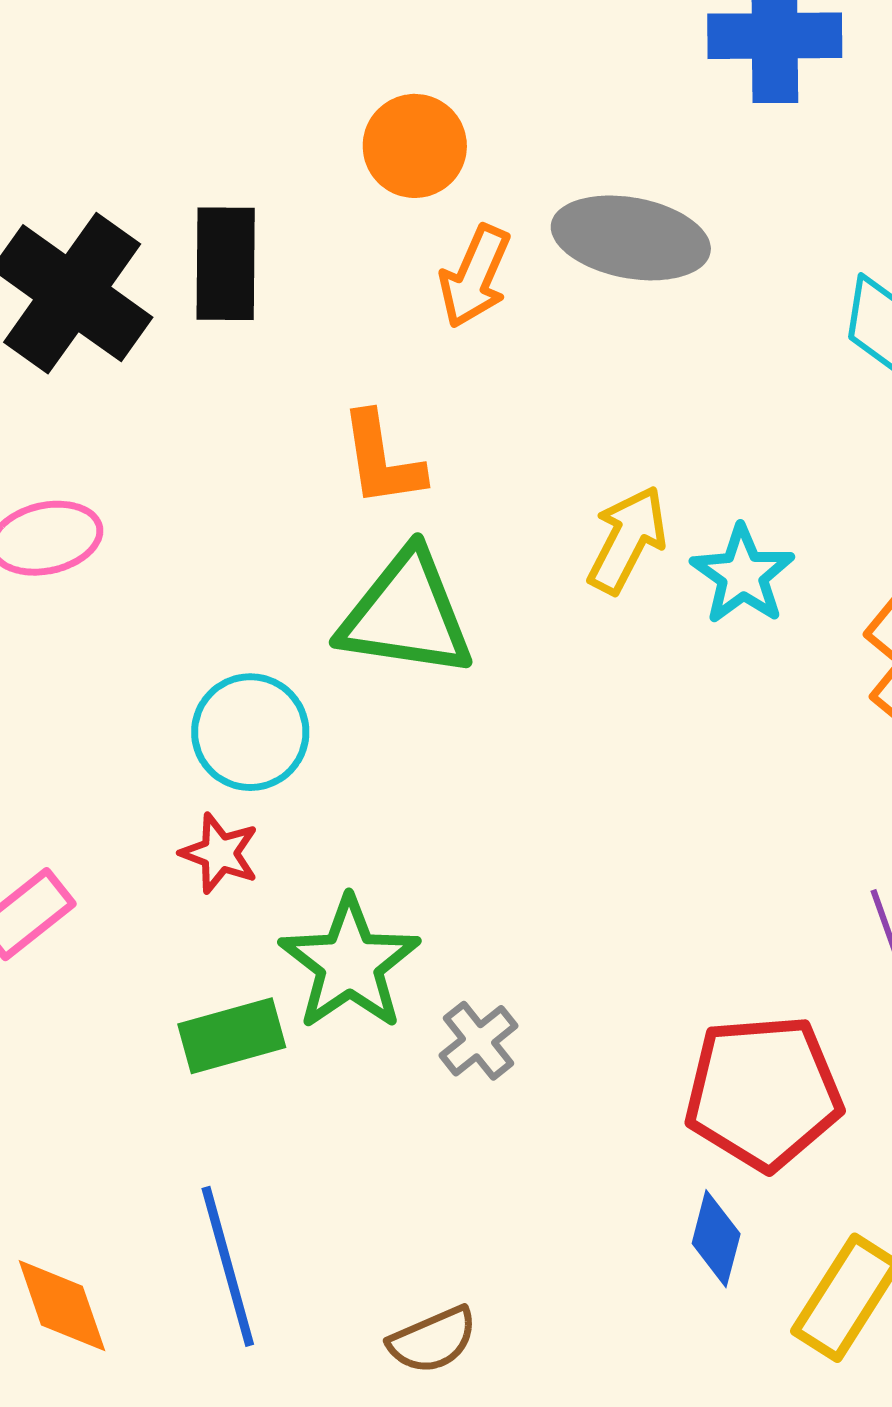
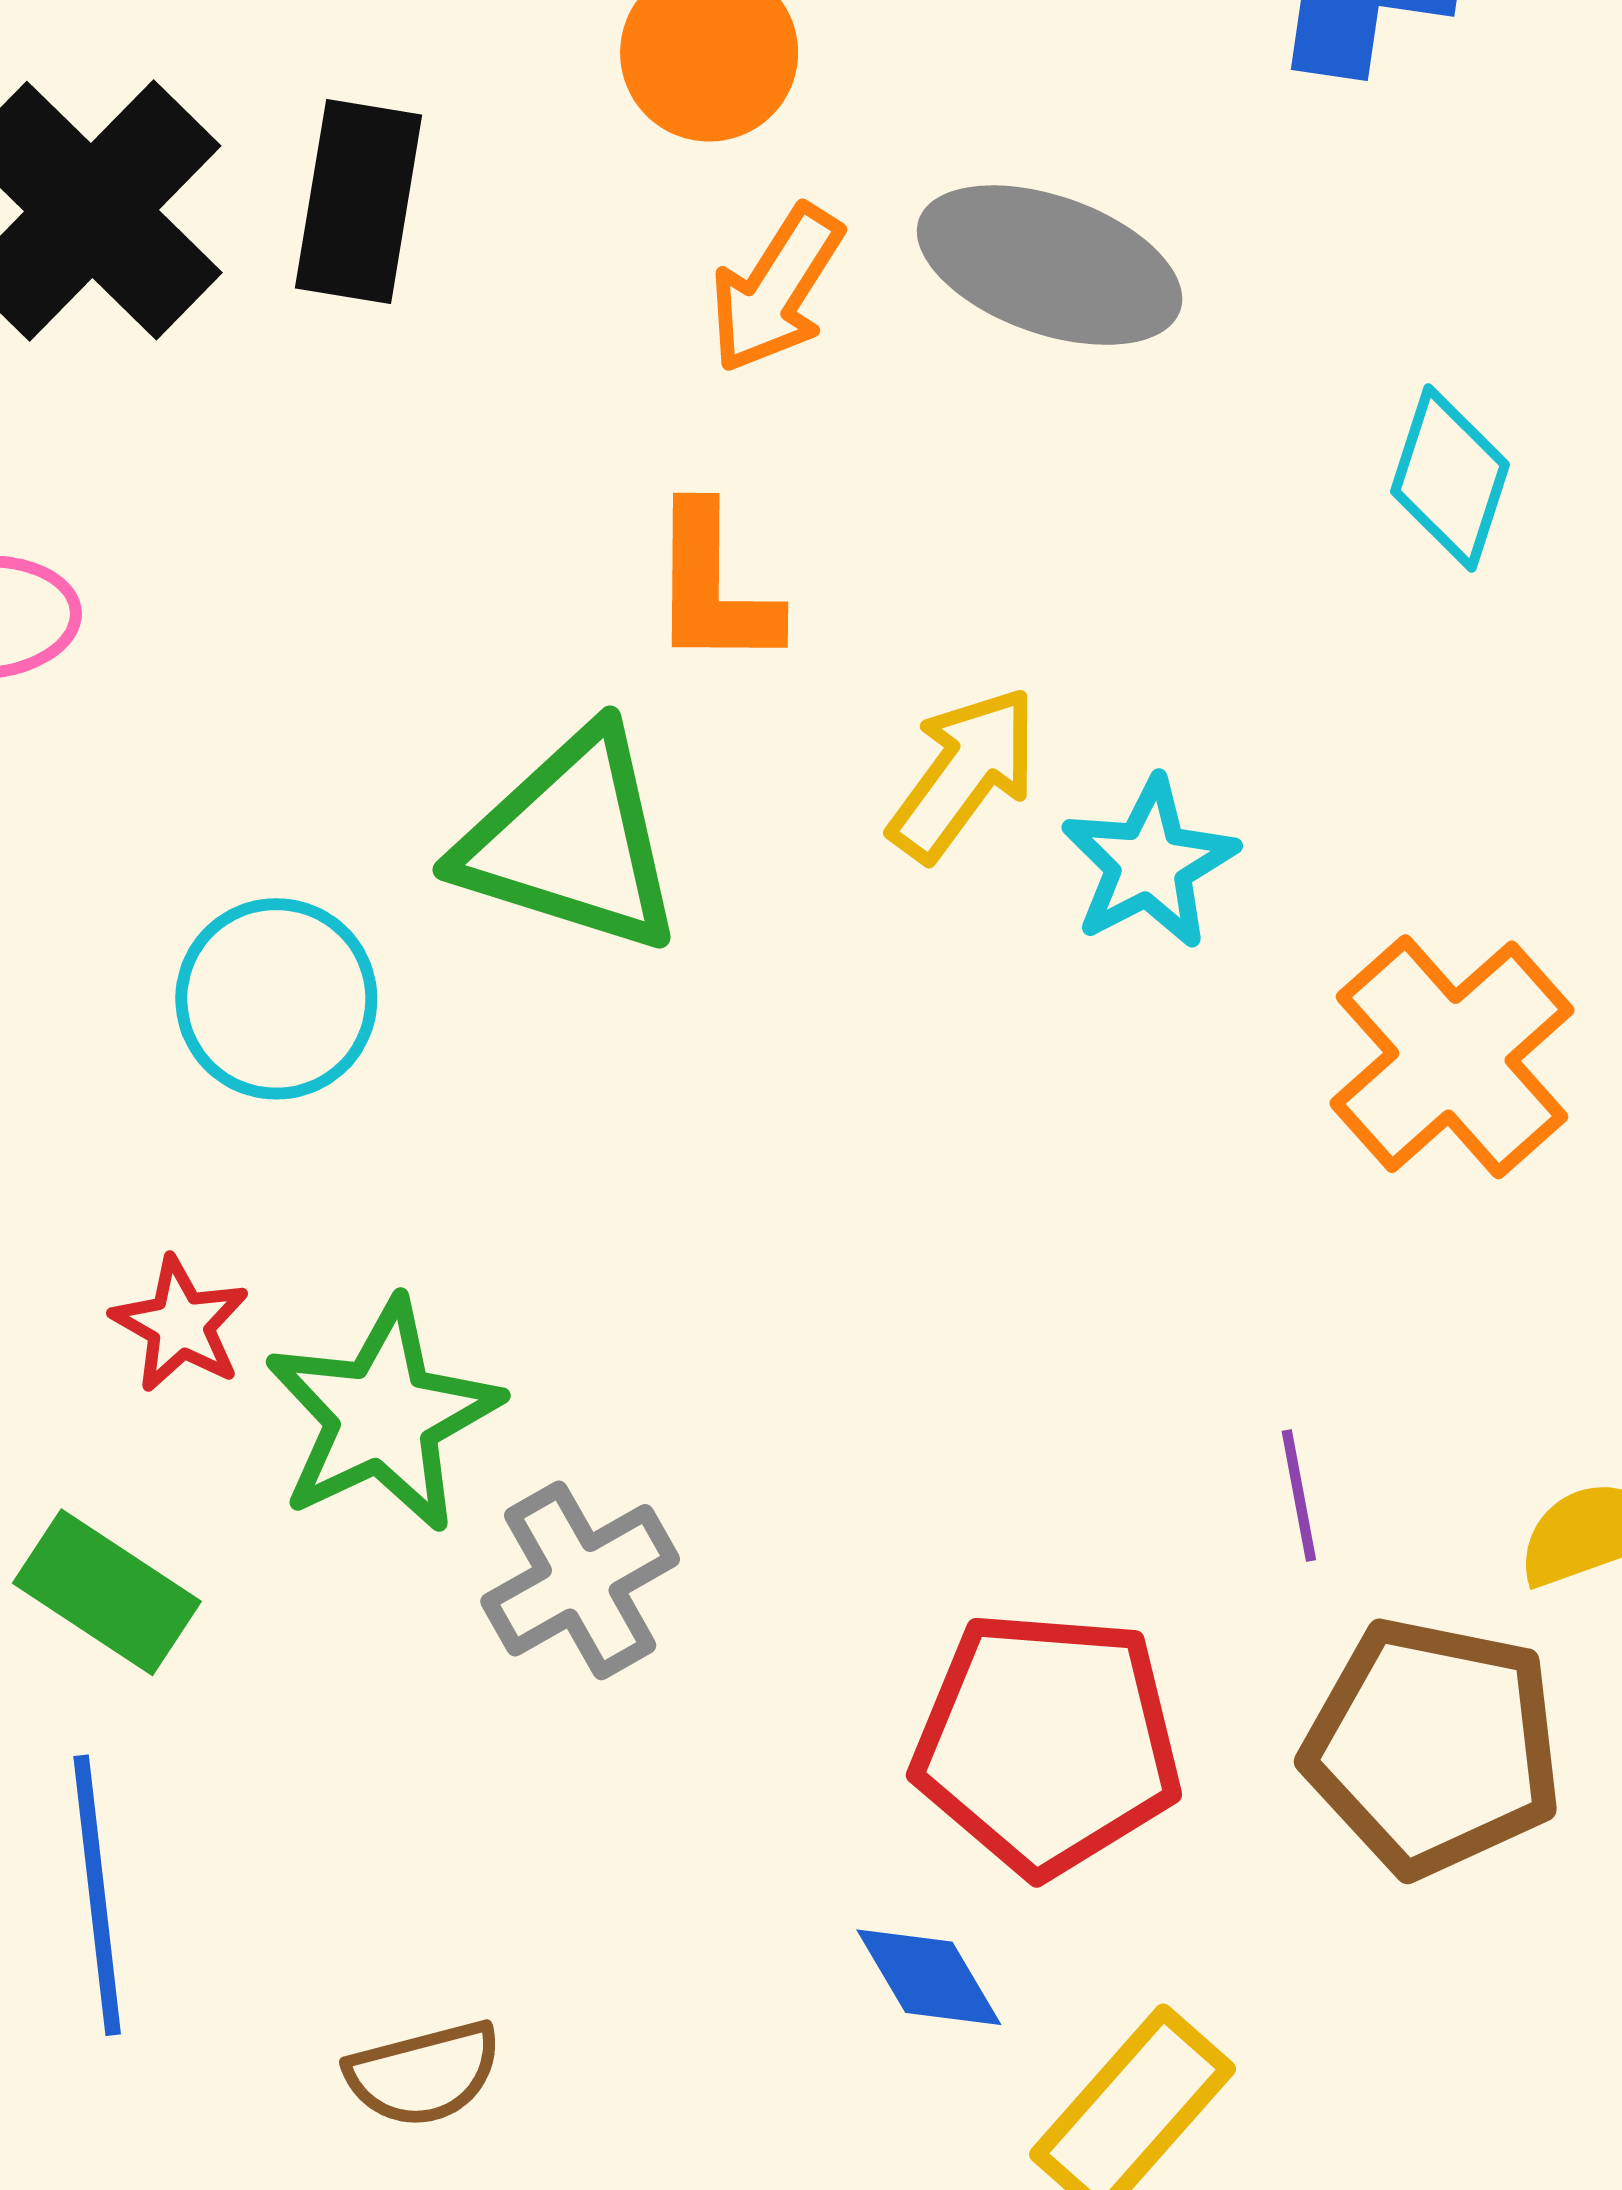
orange L-shape: (382, 460) -> (714, 587), moved
red star: (220, 853) -> (180, 1325), moved
green rectangle: (232, 1036) -> (107, 1592), moved, turned 40
gray cross: (479, 1041) -> (580, 1580), size x1.4
blue diamond: (716, 1239) -> (929, 1977), turned -54

